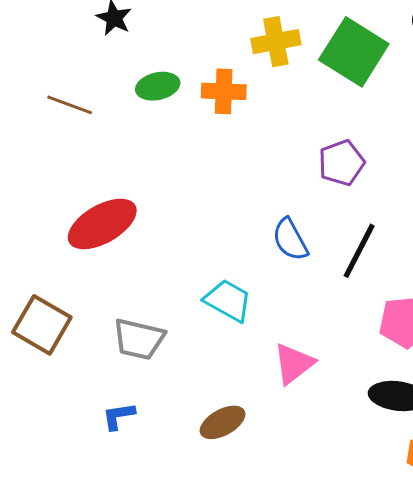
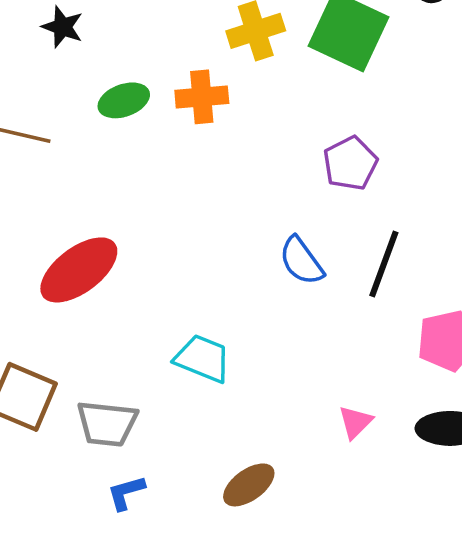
cyan trapezoid: (228, 300) -> (203, 358), moved
gray trapezoid: (139, 339) -> (107, 424), moved
pink triangle: (294, 364) -> (355, 422), moved, size x0.7

